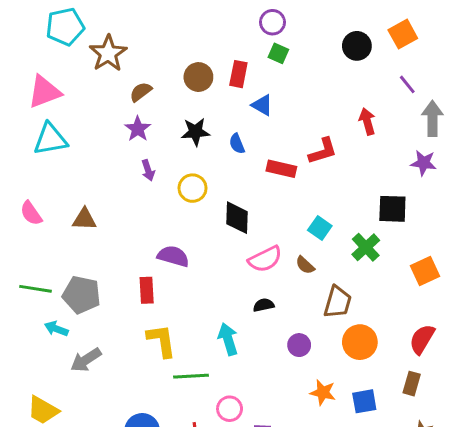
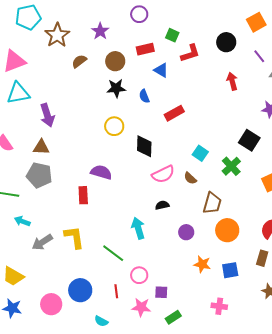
purple circle: (272, 22) -> (139, 14), moved
black circle: (357, 46) -> (226, 42), moved
red rectangle: (238, 74) -> (145, 49), turned 66
brown circle: (198, 77) -> (115, 61), moved
purple star: (138, 129) -> (100, 31), moved
red L-shape: (323, 151) -> (190, 53), moved
red rectangle: (281, 169) -> (174, 113), turned -42
purple arrow: (148, 170) -> (47, 115), moved, size x1.6
black square: (392, 209) -> (249, 140), turned 30
gray pentagon: (81, 295) -> (39, 175), moved
yellow L-shape: (161, 341) -> (74, 237), moved
green line: (191, 376) -> (113, 253), turned 40

